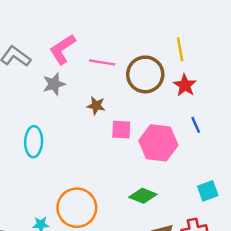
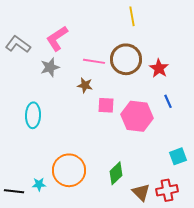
yellow line: (180, 49) -> (132, 16), moved
pink line: (102, 62) -> (94, 61), moved
green diamond: (143, 196) -> (116, 173), moved, turned -65

